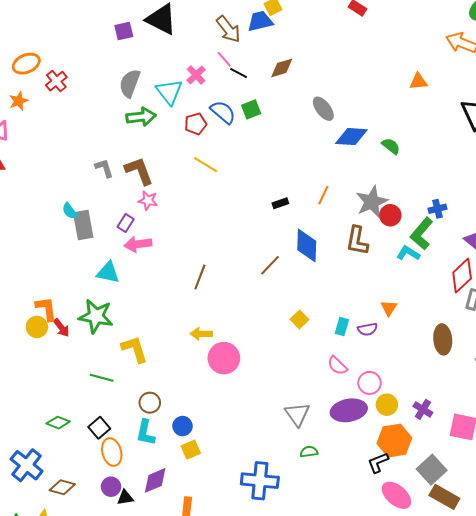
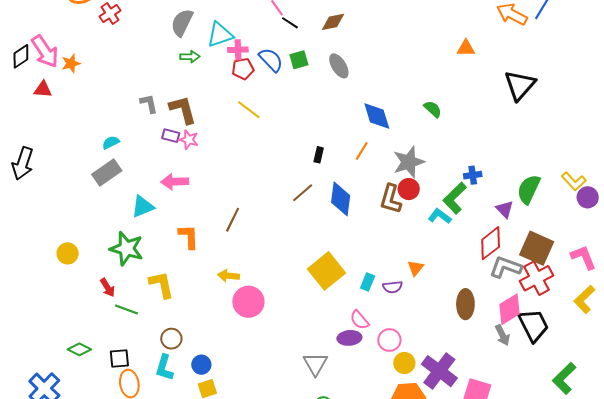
pink cross: (196, 75) -> (238, 50), moved, turned 36
cyan triangle: (169, 92) -> (220, 35), turned 44
orange star: (19, 101) -> (71, 63), moved
gray ellipse: (323, 109) -> (339, 66), moved
green arrow: (141, 117) -> (190, 57), size x0.7
blue diamond: (351, 137) -> (377, 116), moved, turned 64
black rectangle: (280, 203) -> (319, 155), turned -63
cyan semicircle: (70, 211) -> (111, 143), turned 96
red circle: (390, 215) -> (409, 189), moved
purple rectangle: (126, 223) -> (171, 136), moved, turned 66
gray rectangle: (83, 225) -> (107, 172), moved, turned 60
brown line: (270, 265) -> (303, 193), moved
cyan triangle: (108, 272) -> (143, 207), turned -40
orange L-shape: (46, 309) -> (189, 237), moved
yellow square: (300, 319) -> (327, 271), size x2.0
red arrow: (61, 328) -> (107, 288), moved
purple cross: (423, 409) -> (439, 371), size x1.8
purple ellipse: (349, 410) -> (349, 338), moved, size x0.7
black square: (99, 428) -> (119, 359), turned 30

